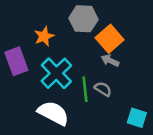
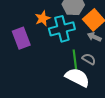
cyan cross: (56, 73) -> (62, 29), moved, turned 30
white semicircle: (53, 113) -> (77, 77), moved

